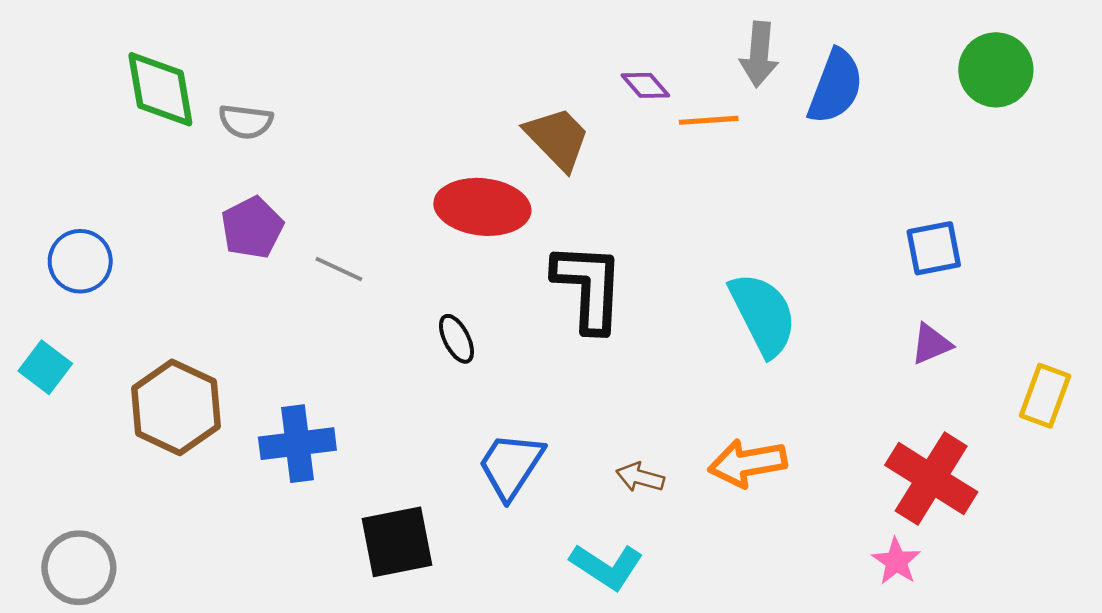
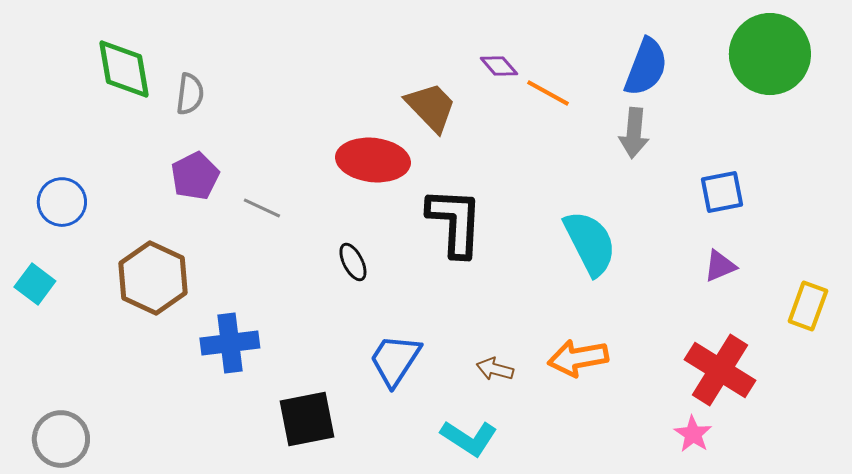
gray arrow: (759, 54) -> (634, 133), moved
green circle: (996, 70) -> (770, 54), size x1.4
orange line: (709, 120) -> (548, 93), turned 33
gray semicircle: (246, 122) -> (190, 94), turned -90
brown hexagon: (176, 407) -> (153, 278), moved

